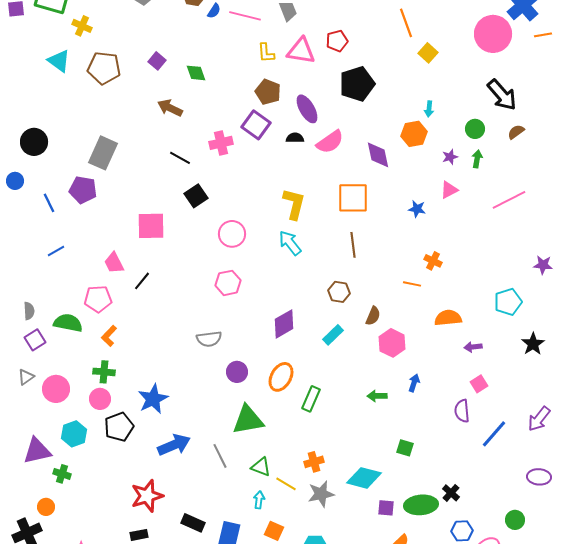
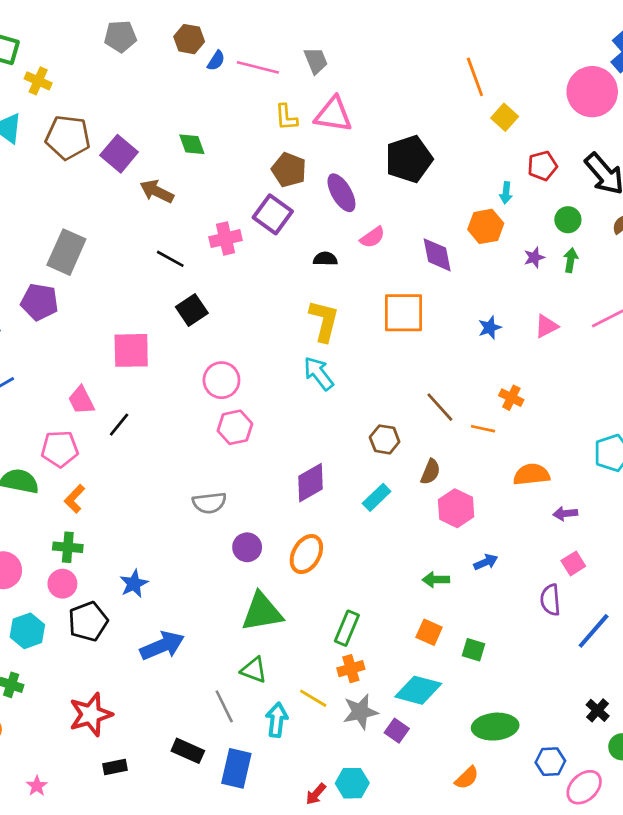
red pentagon: (337, 41) -> (542, 166), moved
purple square: (157, 61) -> (119, 154), moved, size x1.5
black semicircle: (295, 138) -> (325, 259), moved
pink semicircle: (330, 142) -> (372, 237), size x0.7
pink triangle: (449, 190) -> (546, 326), moved
blue star: (417, 209) -> (490, 328), turned -30
pink circle: (232, 234) -> (221, 380), moved
brown line: (353, 245) -> (440, 407), moved, turned -35
blue arrow: (414, 383) -> (486, 562), turned 48
blue star: (153, 399) -> (134, 584), size x0.7
green rectangle: (311, 399) -> (347, 628), moved
gray line: (220, 456) -> (224, 706), moved
green triangle: (261, 467) -> (254, 670), moved
black cross: (451, 493) -> (598, 710), moved
red star: (147, 496) -> (91, 714), moved
cyan arrow: (259, 500) -> (277, 720), size x1.4
purple square: (386, 508) -> (397, 731), moved, turned 30
orange square: (274, 531) -> (429, 632), moved

